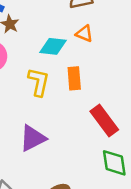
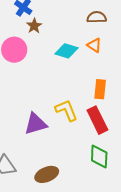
orange rectangle: (74, 78) -> (100, 89), moved
yellow L-shape: (39, 82) -> (66, 110), moved, turned -45

